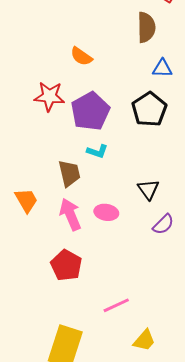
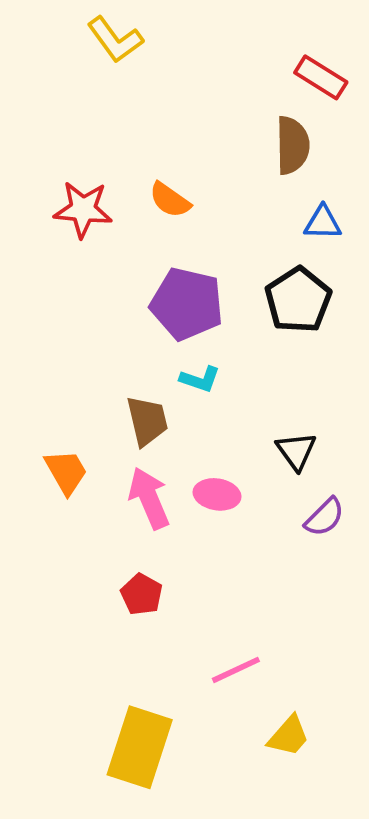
red star: (49, 96) -> (83, 209), moved
purple pentagon: (90, 111) -> (187, 304), turned -30
red pentagon: (66, 265) -> (142, 594), size x0.7

